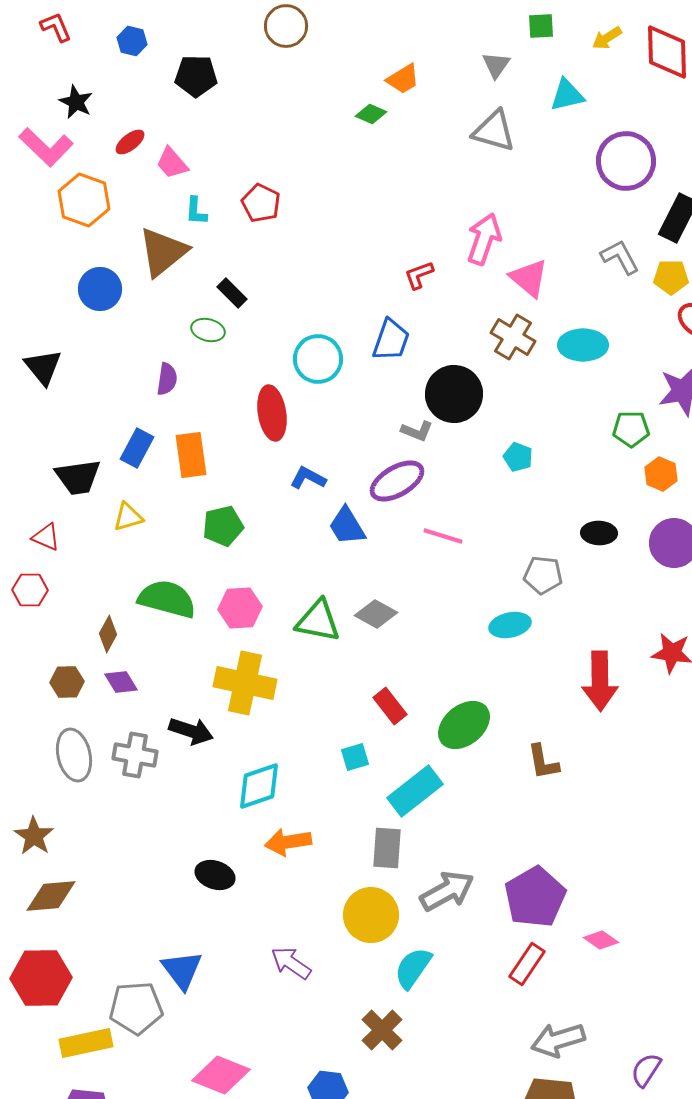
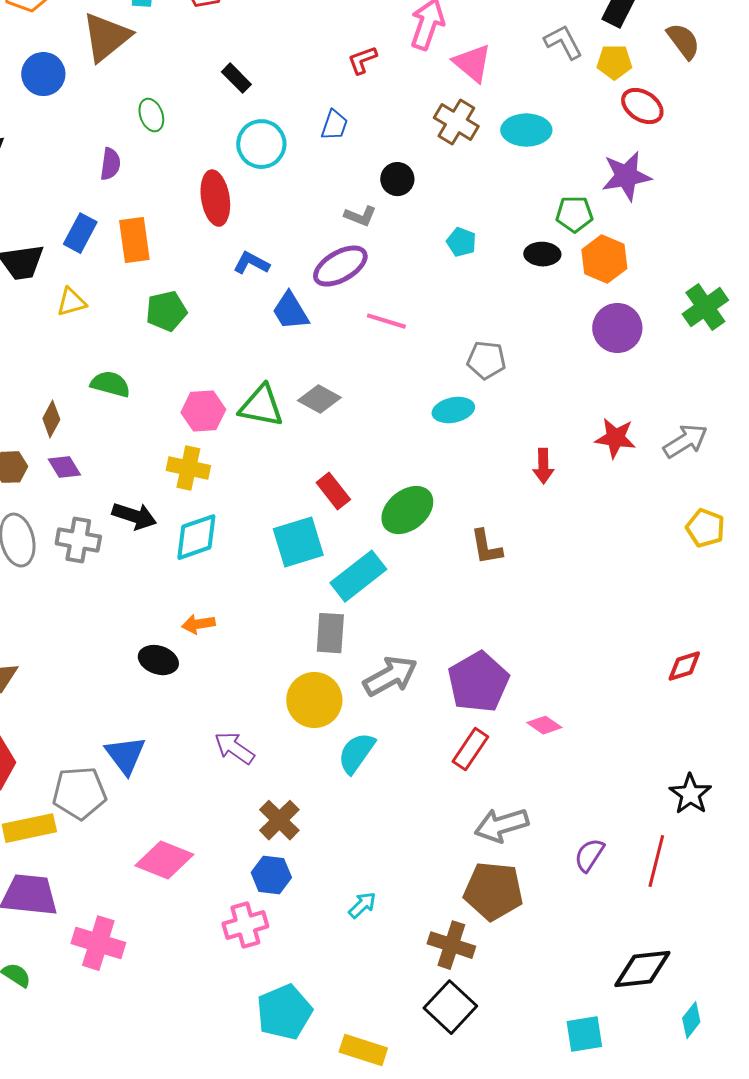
black rectangle: (232, 293) -> (236, 78), moved
green ellipse: (208, 330) -> (151, 115), turned 56
blue trapezoid: (391, 340) -> (334, 125), size x0.7
black circle: (454, 394) -> (397, 179), size x0.6
orange hexagon: (661, 474) -> (604, 259), size x1.4
black ellipse: (599, 533) -> (542, 254), moved
green semicircle: (167, 599) -> (110, 384), size x0.7
pink hexagon: (240, 608) -> (203, 411), moved
red arrow: (600, 681) -> (543, 466), size x0.6
yellow cross: (245, 683) -> (188, 468), size x0.7
cyan square: (355, 757) -> (298, 542), size x1.8
cyan diamond: (259, 786) -> (196, 537), moved
orange arrow: (288, 842) -> (198, 624), moved, size x0.7
brown cross: (382, 1030) -> (279, 820), moved

